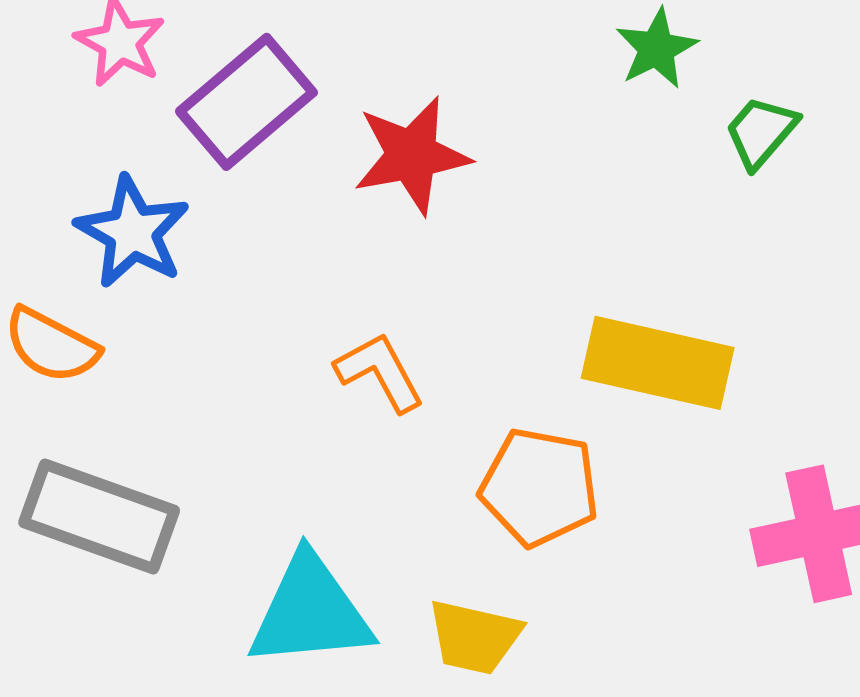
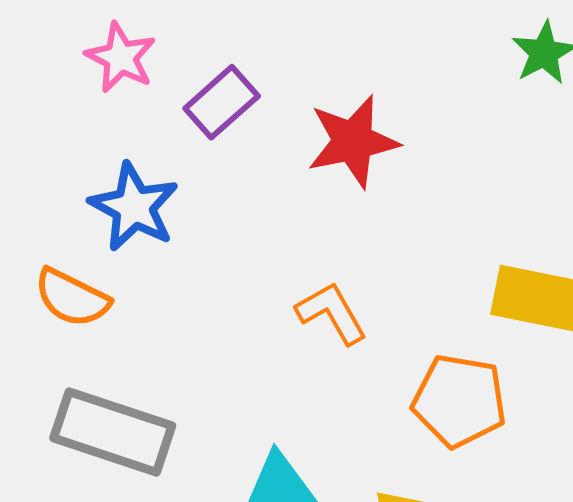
purple rectangle: (246, 102) -> (222, 102), size x0.7

